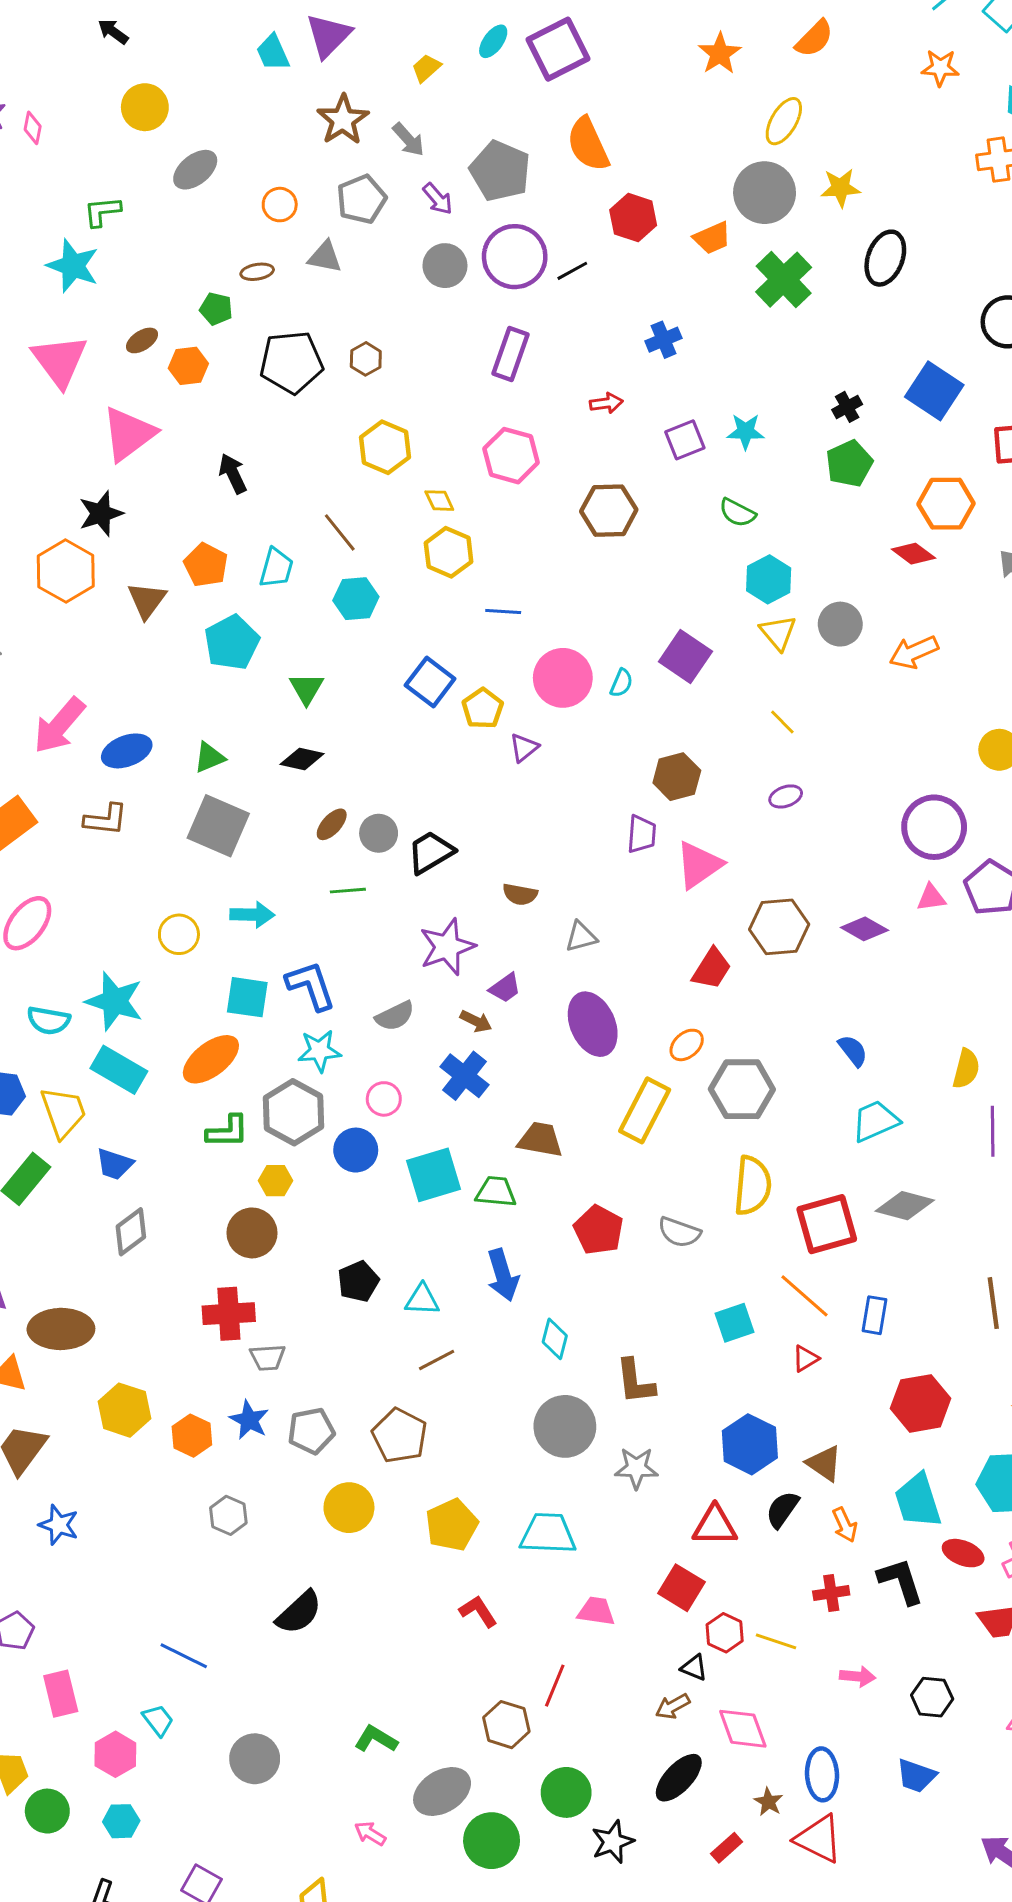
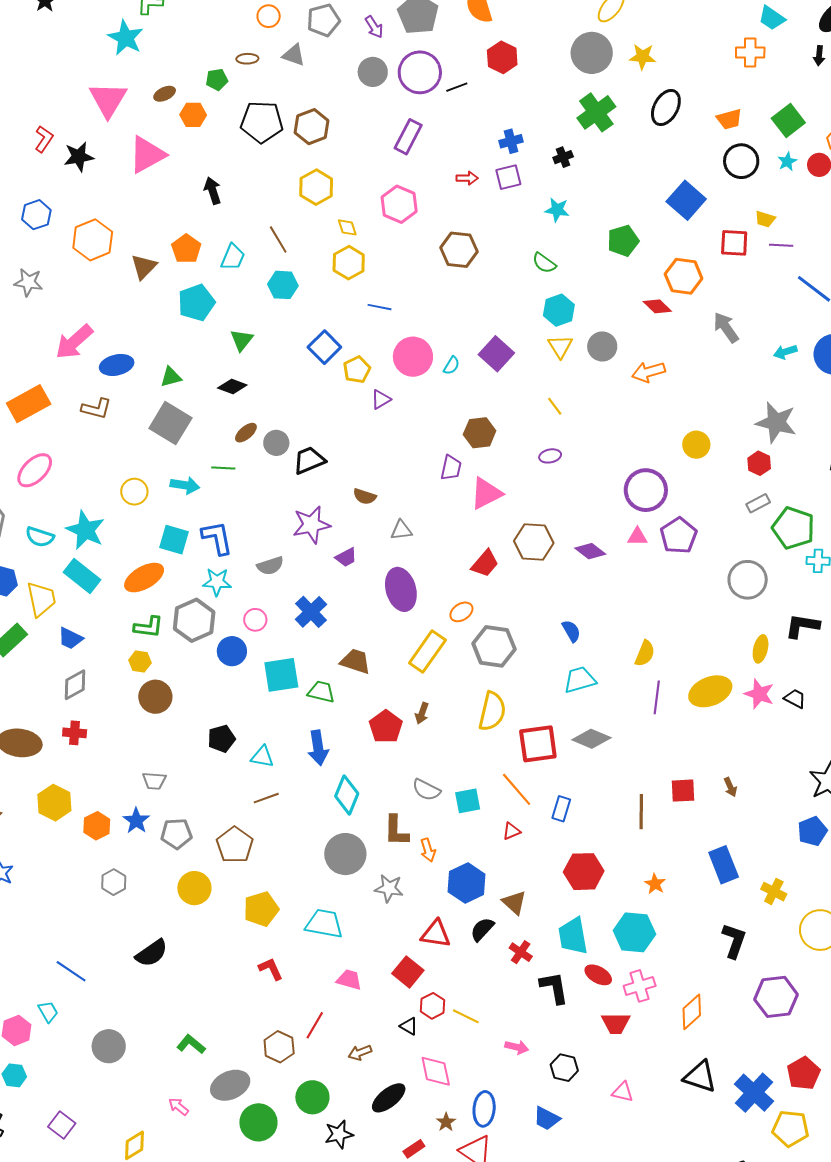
orange trapezoid: (712, 238) -> (729, 119), moved
green pentagon: (216, 309) -> (217, 80), turned -30
brown hexagon: (366, 359) -> (312, 127), size x1.6
black cross: (847, 407) -> (563, 157), moved
purple square: (685, 440) -> (508, 177), moved
black star: (101, 513) -> (79, 157), moved
green line: (348, 891) -> (223, 468), moved
brown arrow: (476, 1021) -> (422, 713), moved, turned 75
yellow hexagon: (276, 1181) -> (140, 661), moved
gray semicircle: (679, 1232) -> (426, 790), moved
red cross: (229, 1314) -> (75, 733), moved, size x0.7
cyan diamond: (555, 1339) -> (347, 795), size x1.4
orange arrow: (845, 1525) -> (428, 850), moved
red cross: (831, 1593) -> (521, 952), moved, turned 35
brown arrow: (673, 1706) -> (360, 1053), moved

